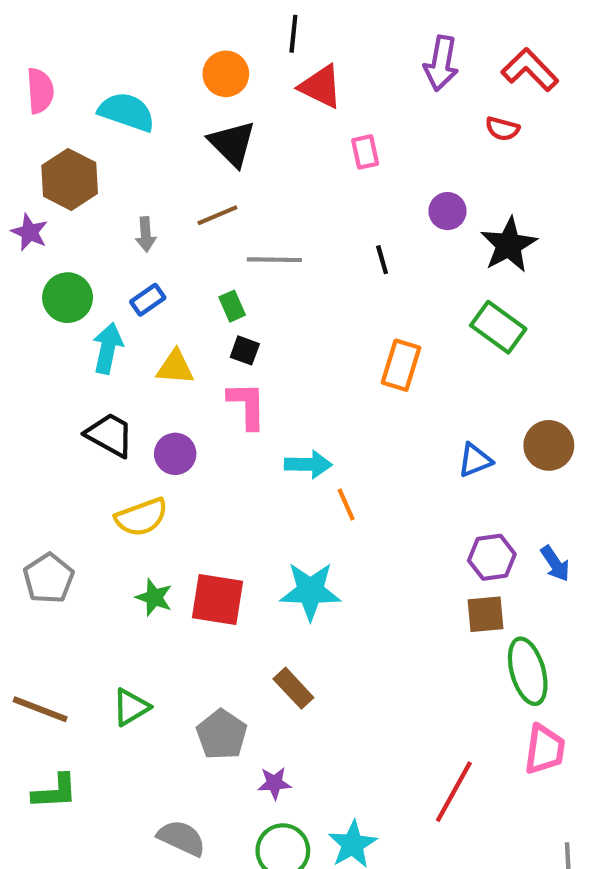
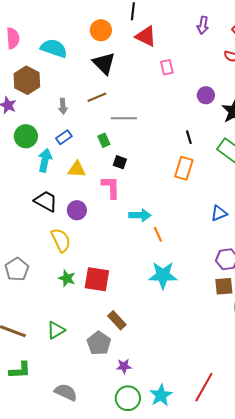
purple arrow: (441, 63) -> (203, 25), size x0.7
black line: (382, 260) -> (189, 137), moved
black square: (245, 350) -> (120, 162), moved
yellow semicircle: (141, 517) -> (61, 240), turned -95
cyan star: (310, 591) -> (163, 275), moved
brown rectangle: (293, 688) -> (117, 320), moved
red line: (454, 792) -> (204, 387), moved
gray semicircle: (182, 838) -> (66, 392), moved

